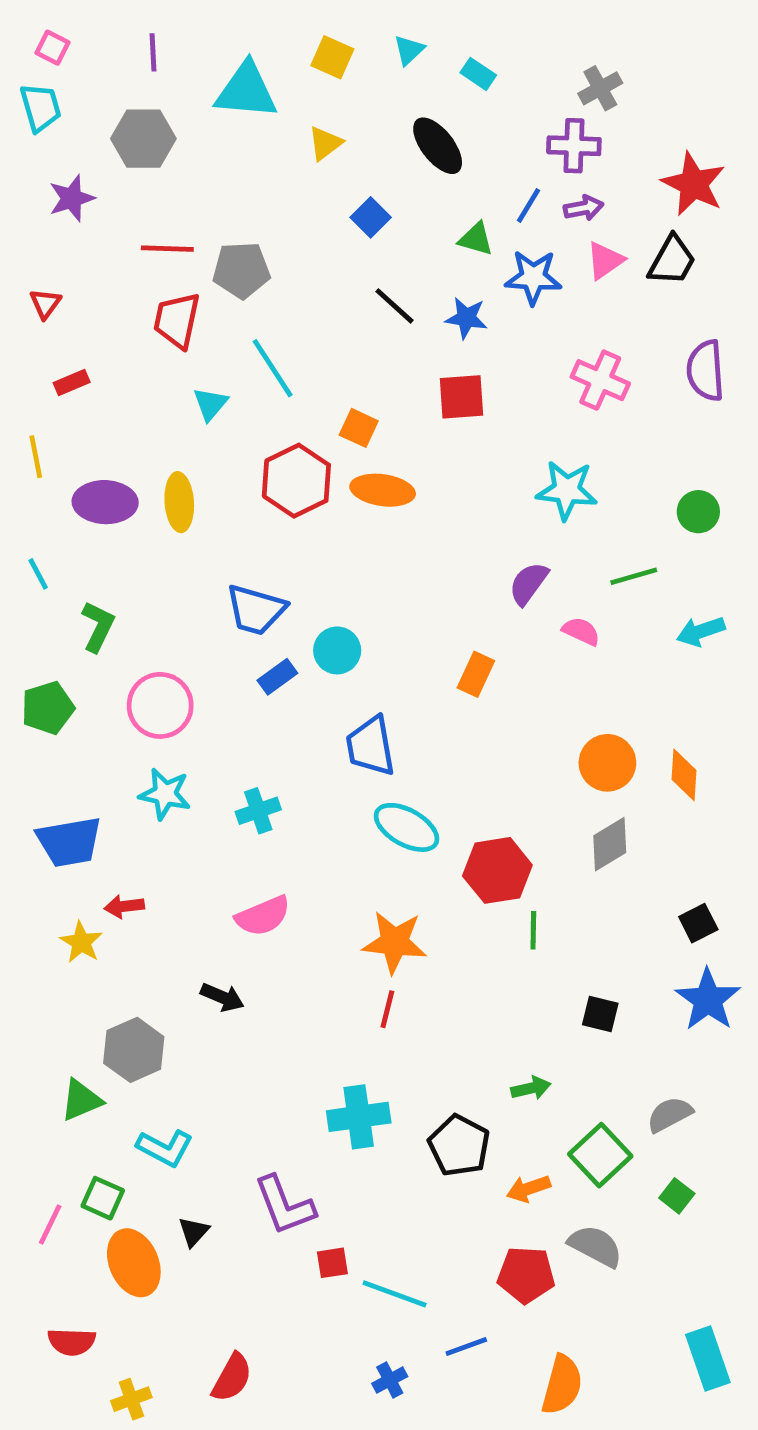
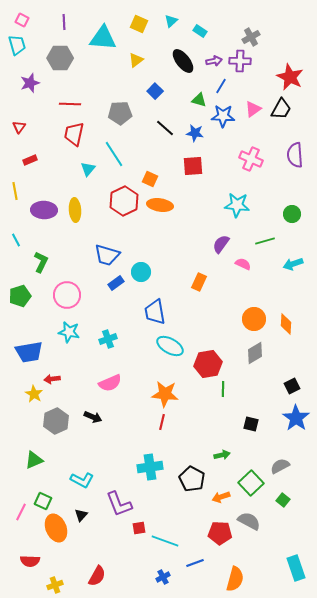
purple arrow: (584, 208) -> (214, 61), moved
gray pentagon: (241, 270) -> (120, 113), moved
gray hexagon: (134, 1050) -> (56, 421), moved
cyan L-shape: (165, 1148) -> (82, 480), moved

